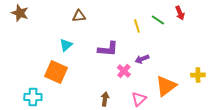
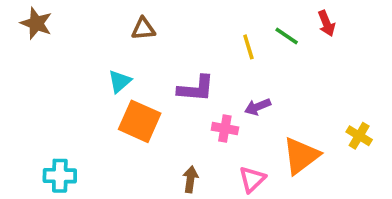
pink cross: (124, 71) -> (225, 129), turned -32
orange square: (56, 72) -> (140, 121), moved
yellow cross: (198, 75) -> (359, 136), turned 32

